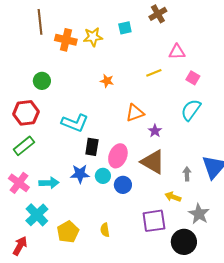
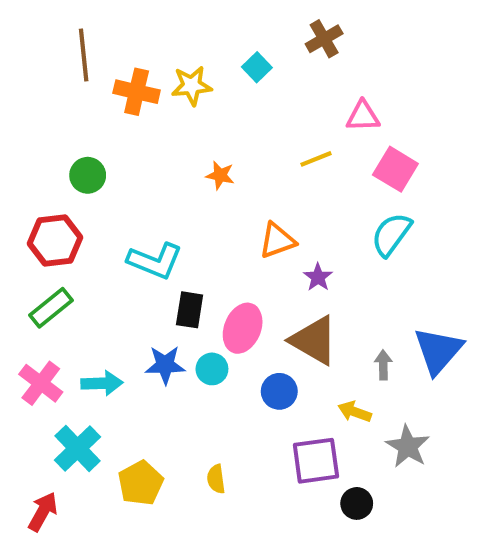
cyan square: (125, 28) -> (257, 67), turned -32
pink square: (193, 78) -> (395, 169), size x1.5
blue circle: (123, 185) -> (279, 391), moved
black circle: (184, 242) -> (357, 503), moved, size x0.6

